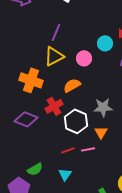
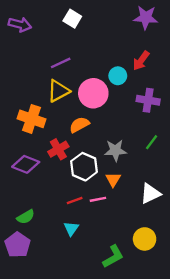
purple line: (56, 32) -> (61, 63), turned 42
pink circle: (84, 58) -> (93, 93), size x1.6
green semicircle: (35, 169) -> (26, 217), moved

